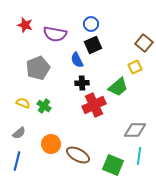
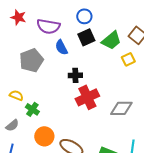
blue semicircle: (77, 60) -> (61, 47), moved
green trapezoid: (118, 87) -> (111, 40), moved
green cross: (44, 106) -> (32, 109), moved
gray diamond: (135, 130) -> (121, 108), moved

